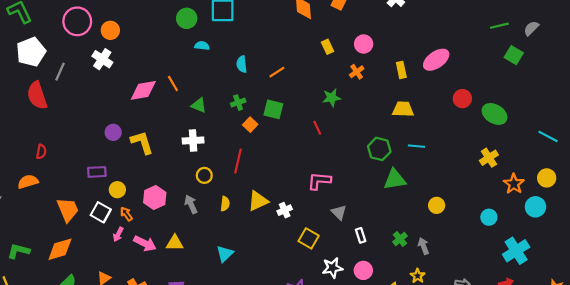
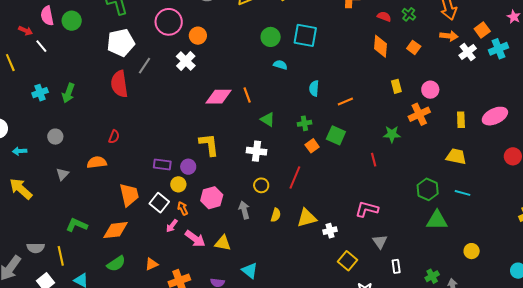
orange cross: (357, 72) -> (419, 114), size x1.5
purple circle: (113, 132) -> (188, 167), moved
cyan triangle: (225, 254) -> (250, 271), moved, turned -48

